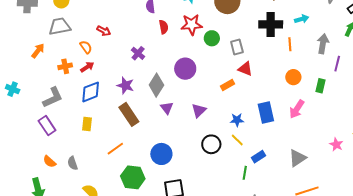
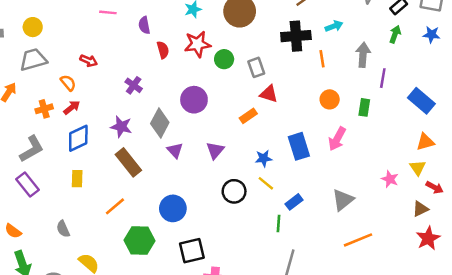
orange semicircle: (50, 162) -> (13, 231), moved

